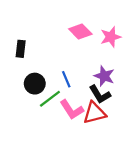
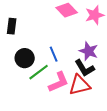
pink L-shape: (72, 110) -> (59, 82), turned -80

